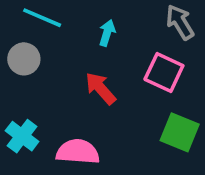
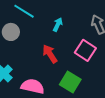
green square: (180, 132) -> (70, 82), moved

